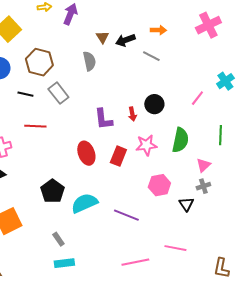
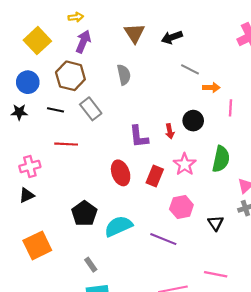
purple arrow: (70, 14) -> (83, 42), moved
orange arrow: (158, 30) -> (211, 88), moved
brown triangle: (102, 37) -> (134, 33), moved, size x1.5
black arrow: (125, 40) -> (172, 37), moved
pink line: (197, 98) -> (231, 108), moved, turned -35
pink star: (146, 145) -> (185, 164), turned -30
pink hexagon: (159, 185) -> (181, 207), moved
black triangle: (186, 204) -> (216, 223), moved

